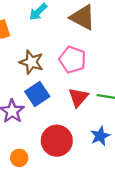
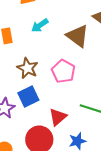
red triangle: (78, 97) -> (58, 117), moved

